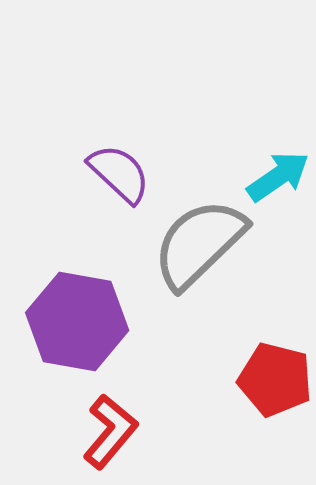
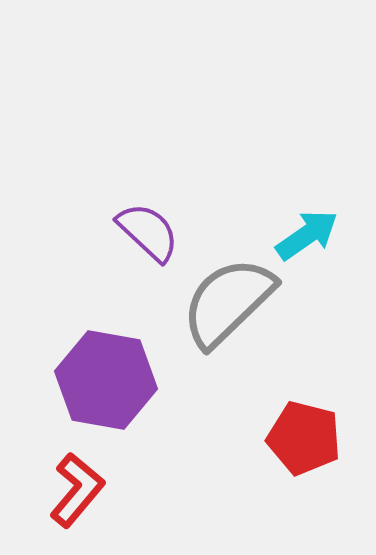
red L-shape: (110, 432) -> (77, 490), moved

